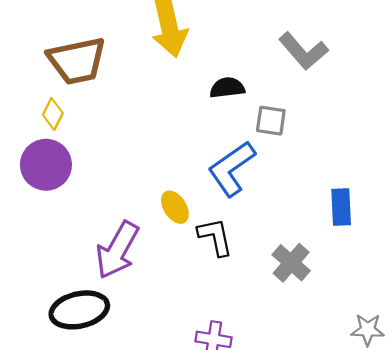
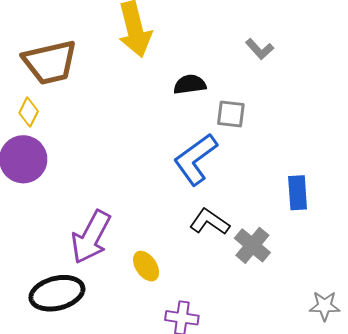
gray L-shape: (303, 51) -> (260, 49), size x0.6
yellow ellipse: (175, 207) -> (146, 266), moved
black L-shape: (215, 237) -> (210, 222), moved, turned -42

